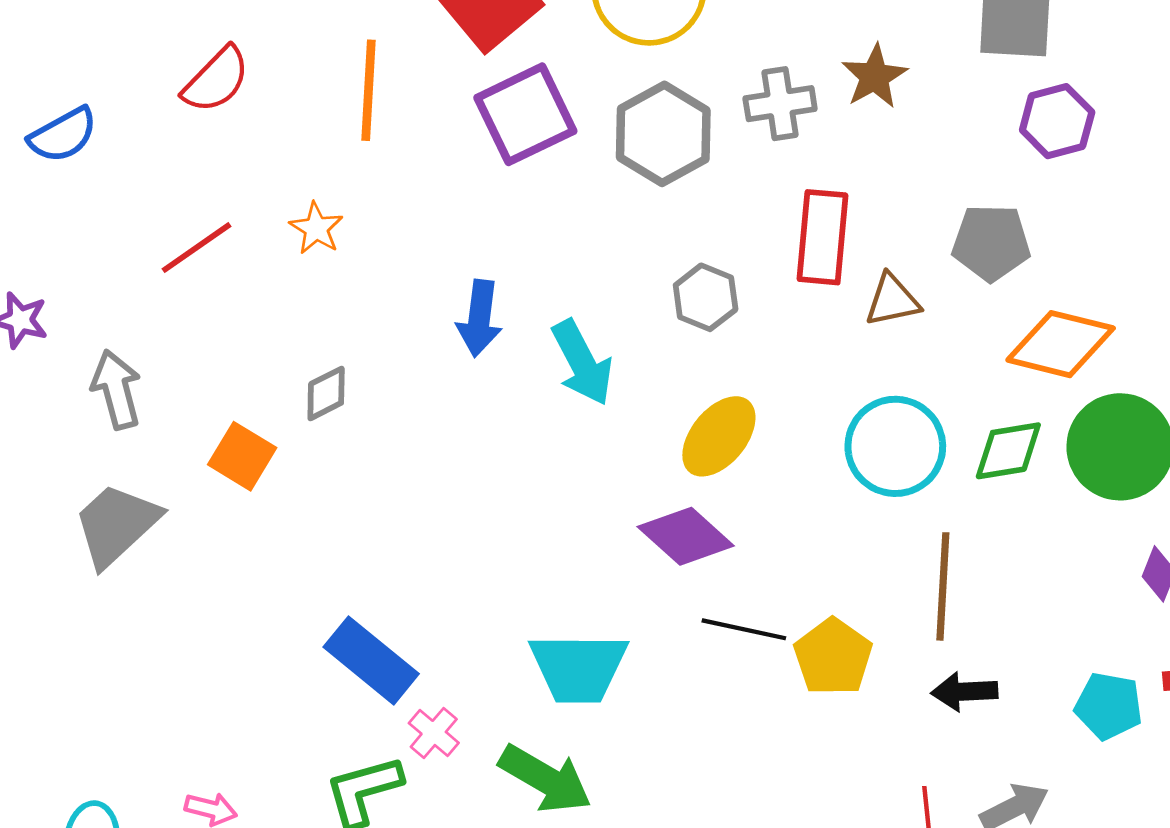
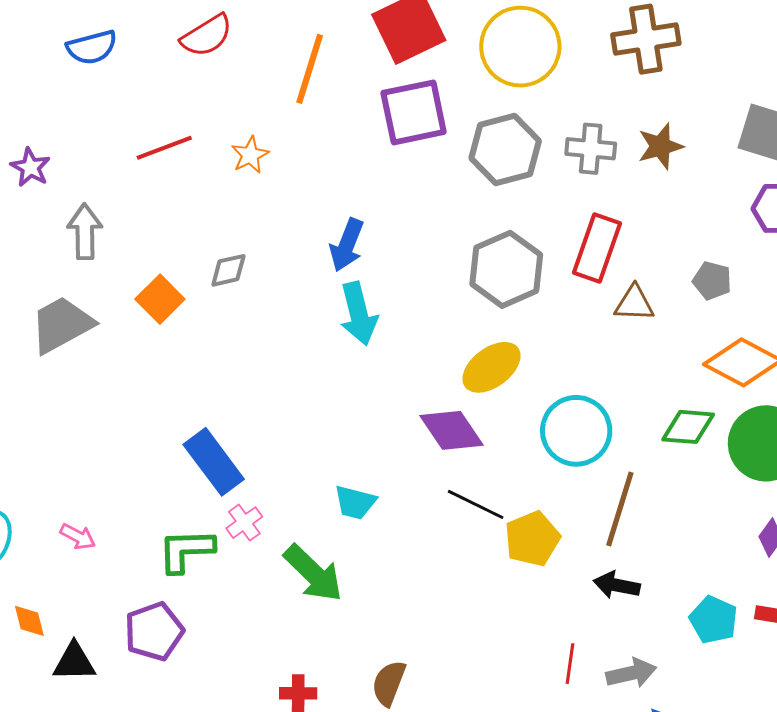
gray pentagon: (991, 243) -> (712, 281), size x0.7
gray hexagon: (706, 297) -> (506, 269), size x1.6
cyan arrow: (582, 363) -> (359, 314), moved
cyan circle: (895, 446) -> (576, 431), moved
cyan trapezoid: (578, 668) -> (355, 502), size x0.6

